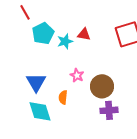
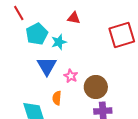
red triangle: (84, 34) -> (74, 18), moved
blue triangle: (36, 82) -> (47, 66), moved

